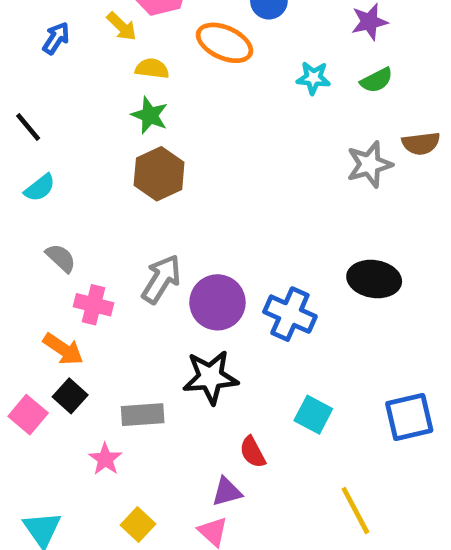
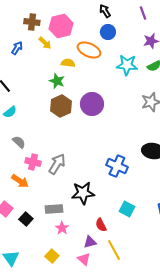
yellow semicircle: (152, 69) -> (68, 63), moved
cyan star: (313, 78) -> (127, 65), size x1.5
gray arrow: (161, 279) -> (57, 164), moved
purple circle: (217, 302) -> (92, 104), moved
black square: (70, 396) -> (26, 219), moved
pink star: (105, 459) -> (62, 228), moved
yellow line: (355, 511) -> (114, 250), moved

